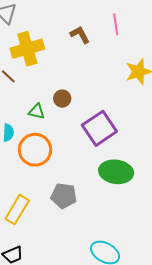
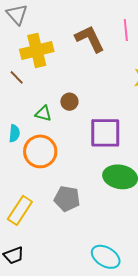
brown L-shape: (80, 35) -> (90, 39), size x1.5
purple square: (99, 128) -> (105, 133), turned 32

